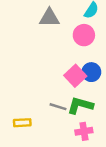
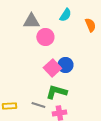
pink circle: (84, 35) -> (45, 37), moved
gray line: (58, 107) -> (38, 105), moved

